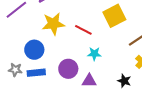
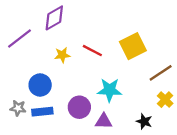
yellow star: (53, 24) -> (62, 55), size x0.6
red line: (83, 30) -> (92, 51), moved
cyan star: (94, 54) -> (110, 90), size x1.5

